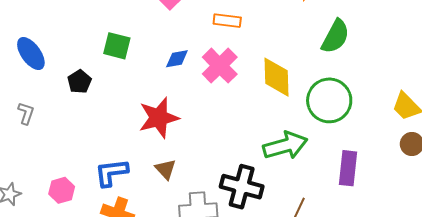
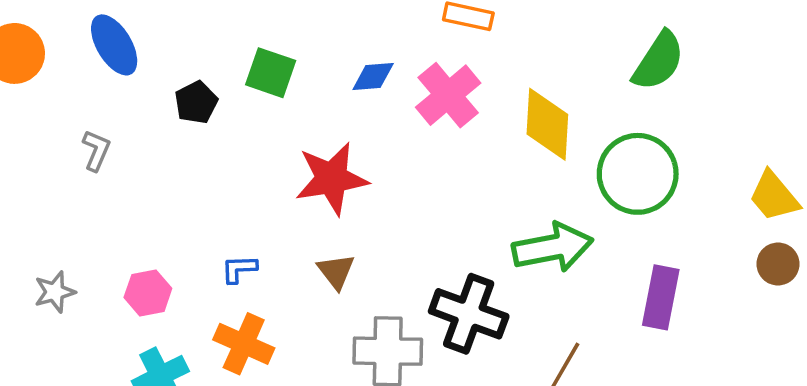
green square: (117, 46) -> (271, 73), moved
blue L-shape: (111, 173) -> (239, 269), size x0.6

